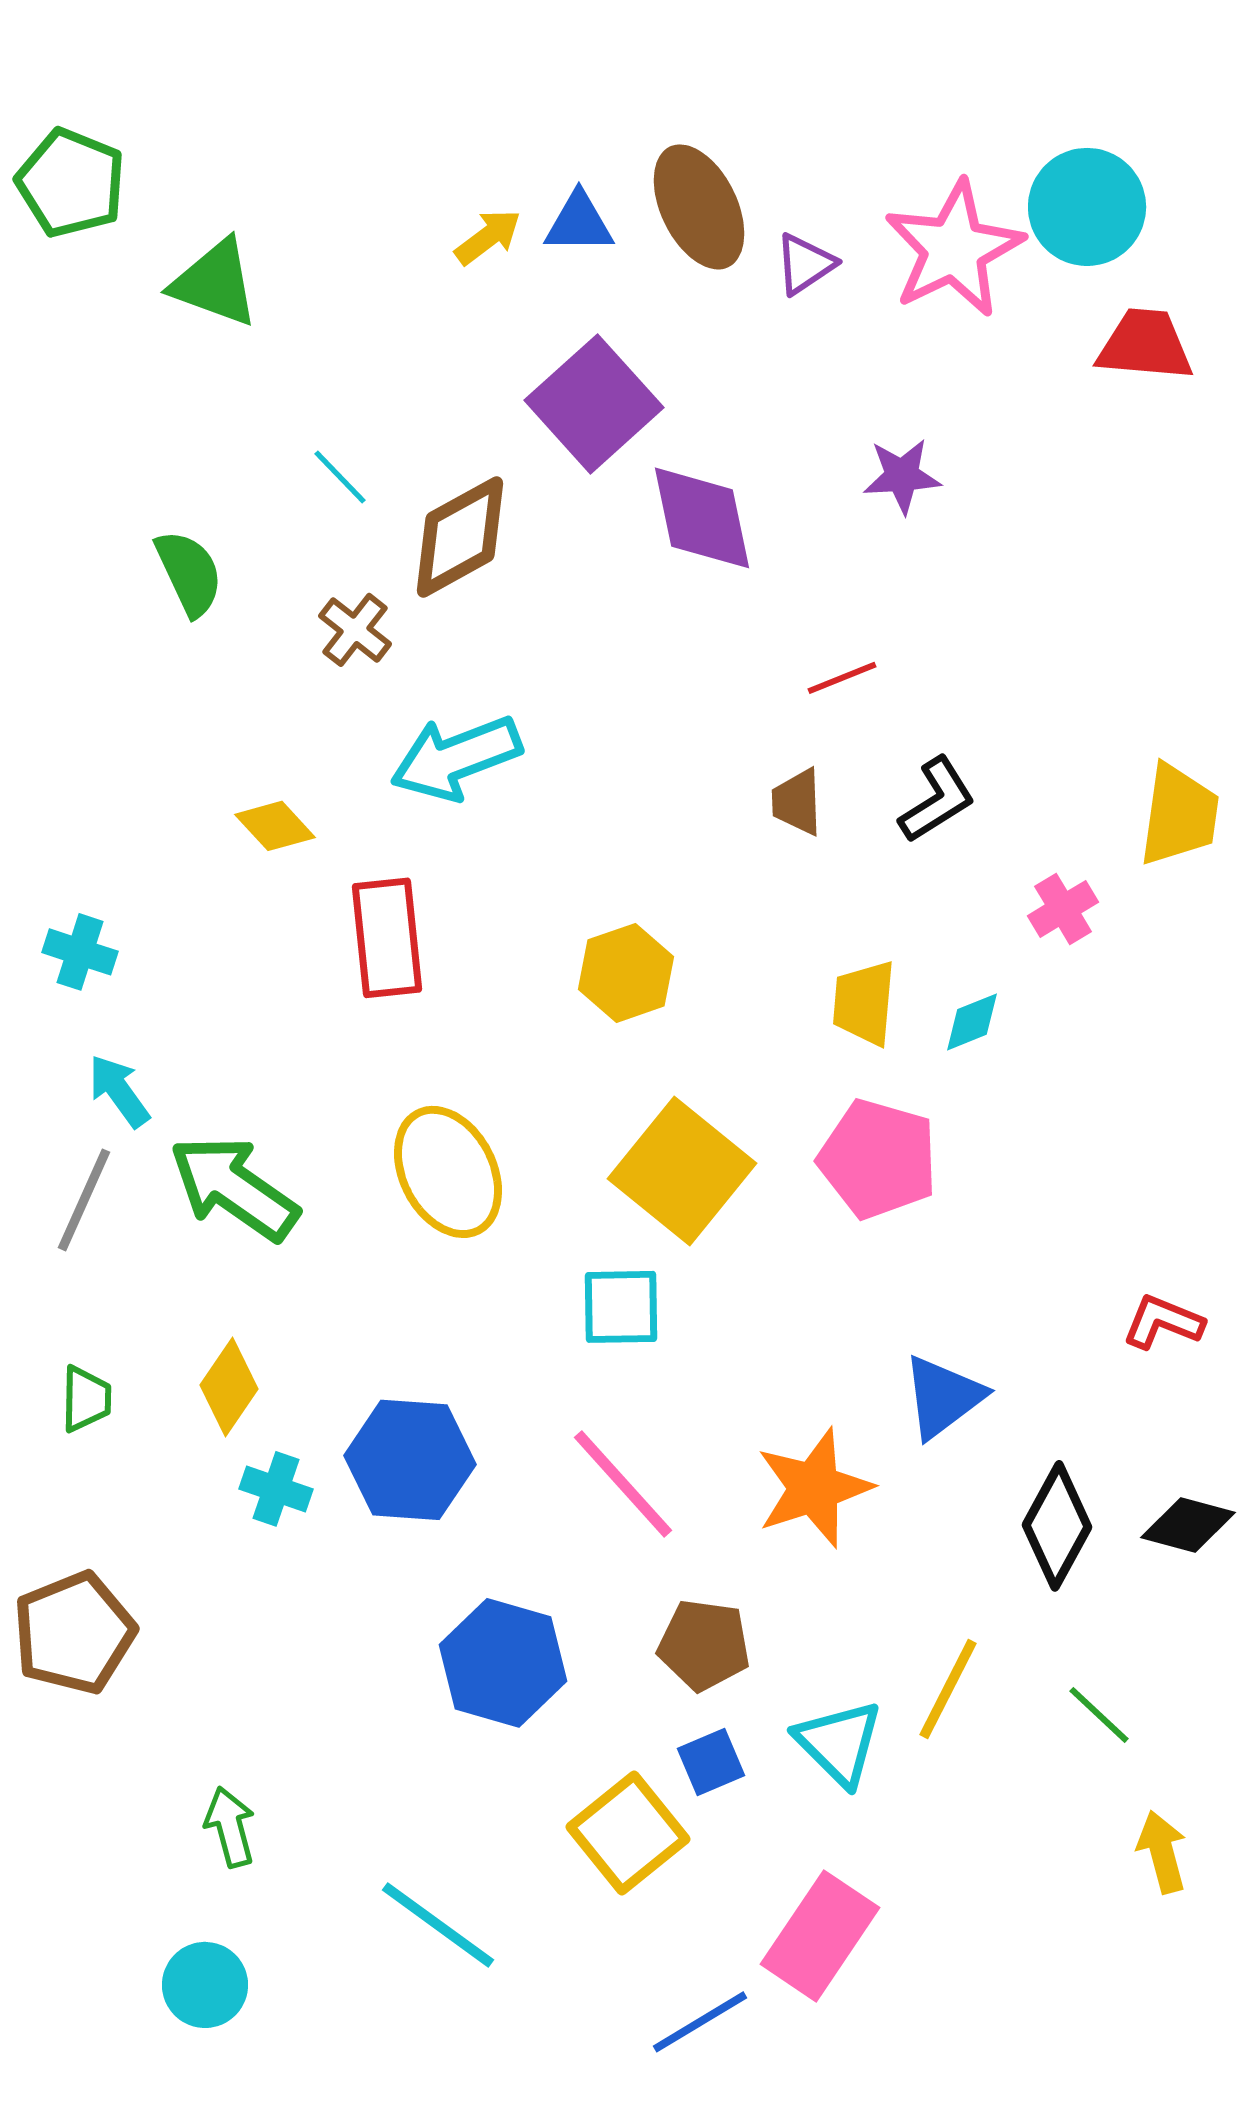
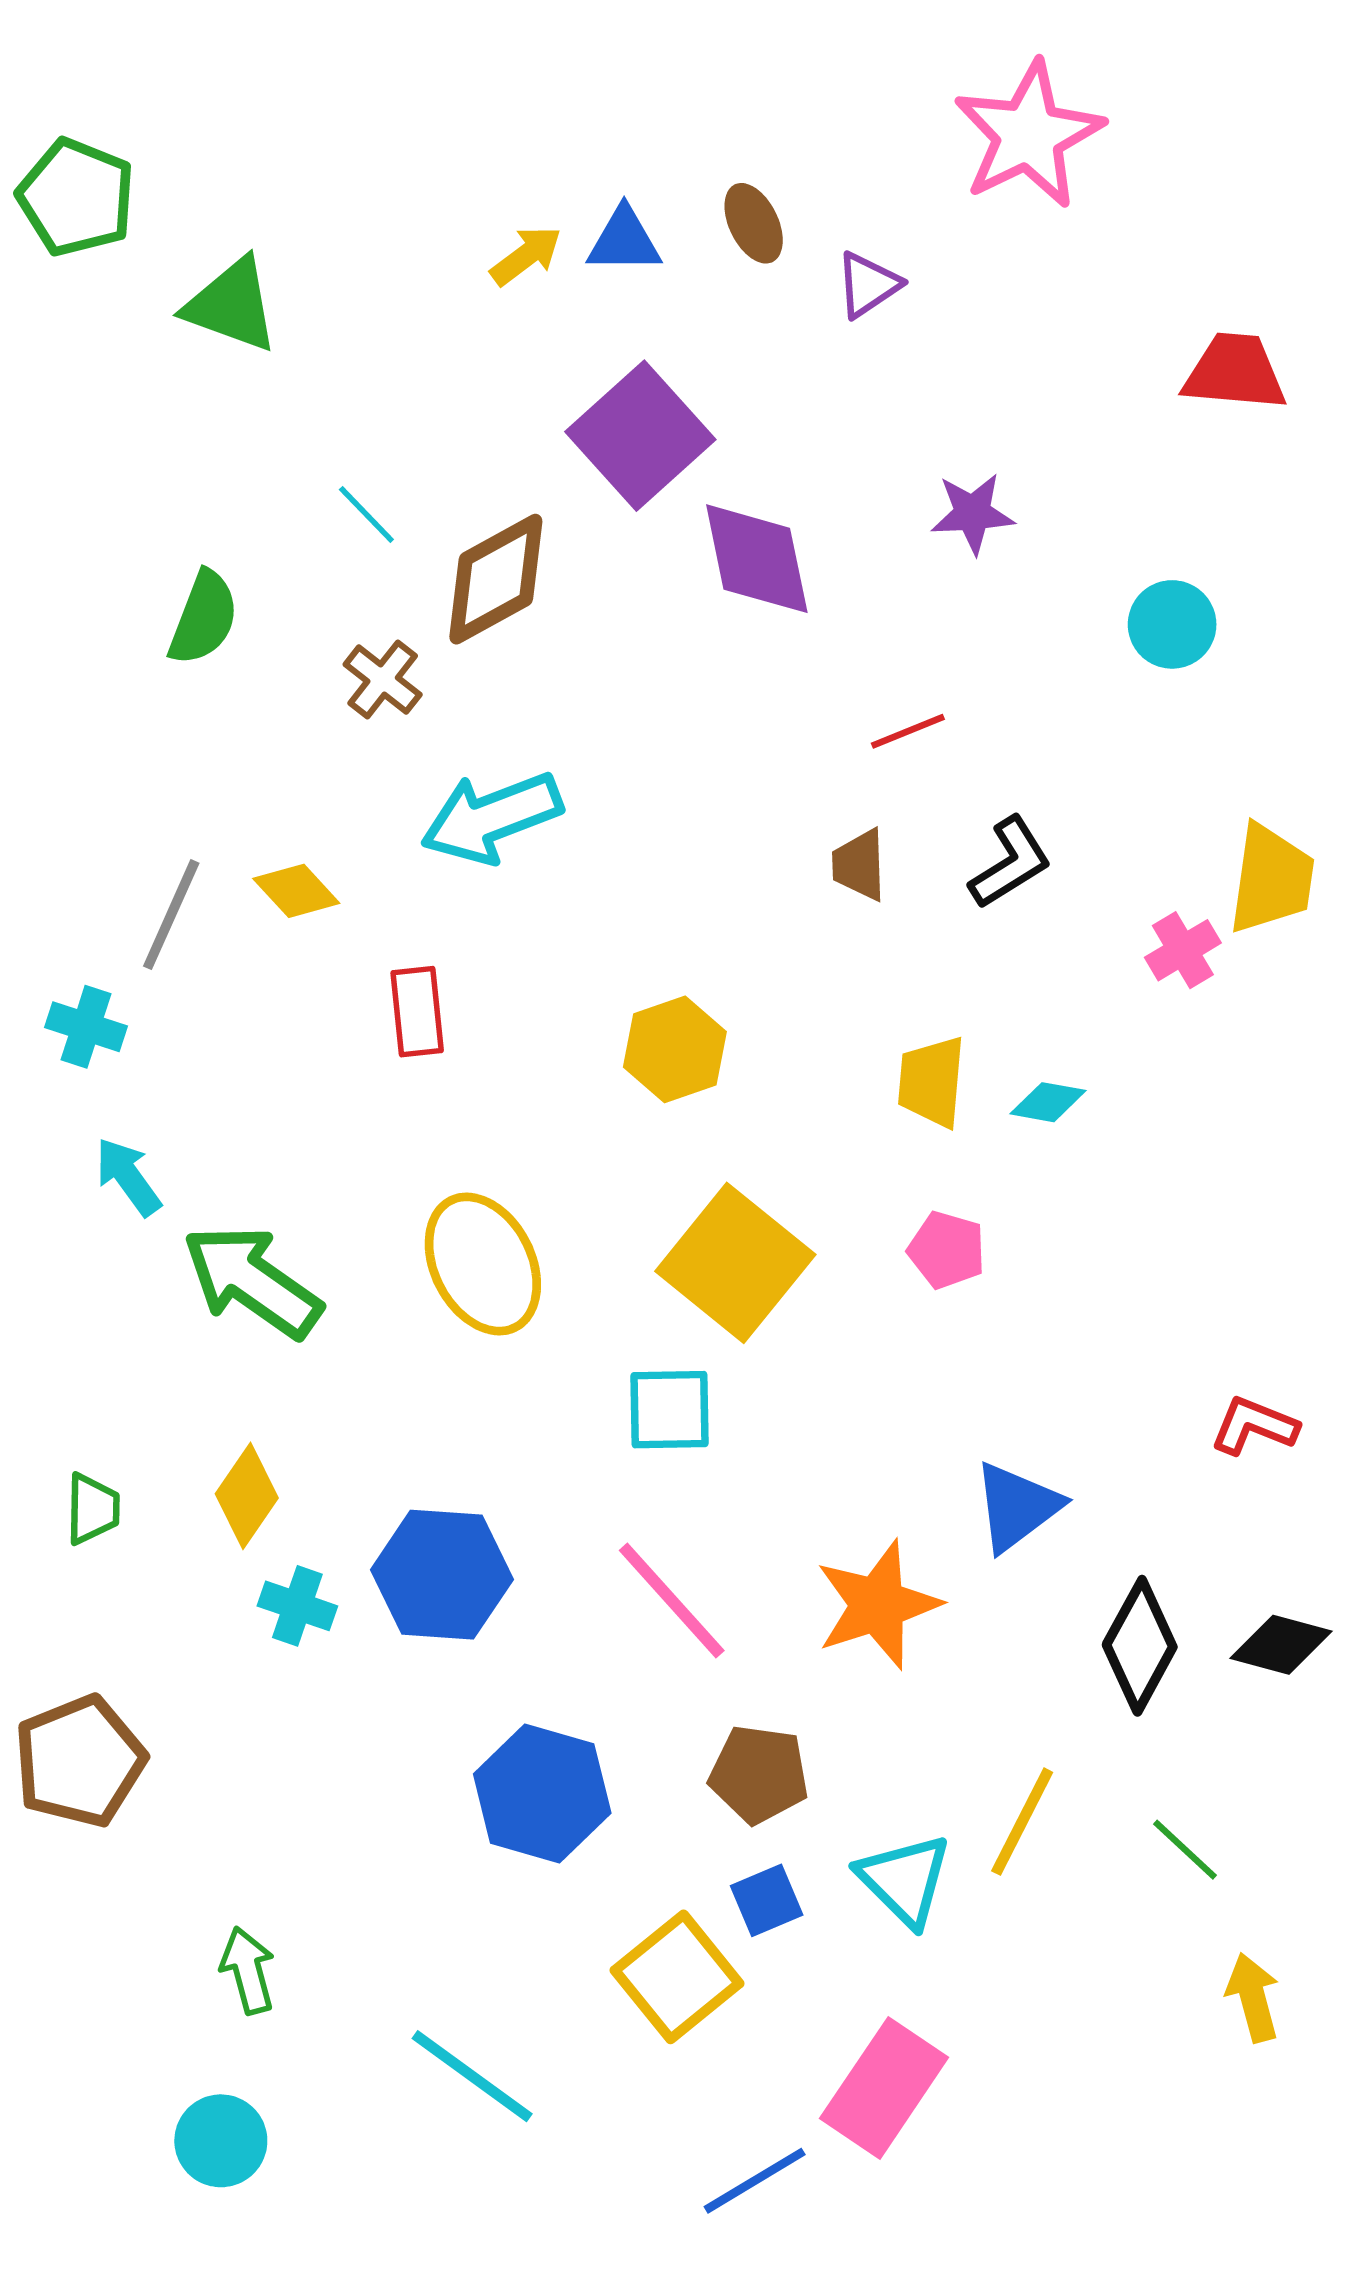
brown ellipse: (699, 207) -> (754, 223), size x0.6
cyan circle: (1087, 207) -> (1172, 624), moved, size x0.7
pink star: (954, 249) -> (1029, 135), moved
green semicircle: (189, 573) -> (204, 618), turned 46
pink cross: (1063, 909) -> (1183, 950), moved
red rectangle: (387, 938) -> (417, 1012), size x0.7
cyan diamond: (972, 1022) -> (1048, 1102), turned 32
pink pentagon: (878, 1159) -> (947, 1250), size x0.6
gray line: (84, 1200) -> (171, 915), moved

